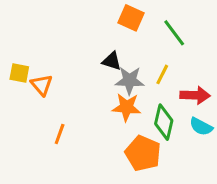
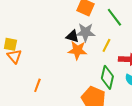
gray star: (130, 80) -> (85, 32), moved
orange triangle: (42, 85) -> (14, 56), moved
orange star: (127, 107) -> (77, 50), moved

